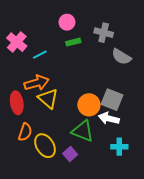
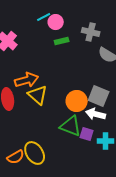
cyan line: (40, 55) -> (44, 17), moved
orange semicircle: (25, 132) -> (16, 157), moved, turned 42
yellow ellipse: (45, 146) -> (35, 153), moved
purple square: (70, 154) -> (87, 134), moved, turned -32

